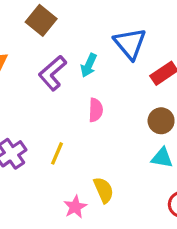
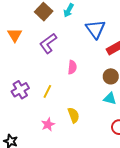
cyan arrow: (89, 65) -> (69, 10), moved
pink star: (75, 207) -> (48, 124), moved

